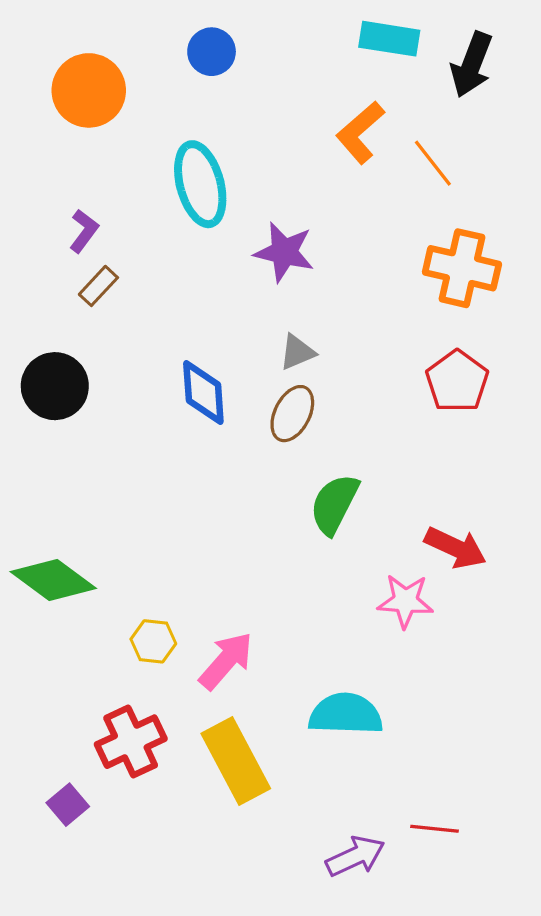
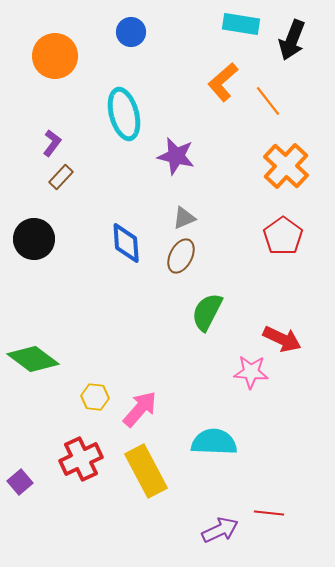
orange cross: (462, 268) -> (286, 166), turned 30
purple square: (68, 805) -> (20, 482), moved

